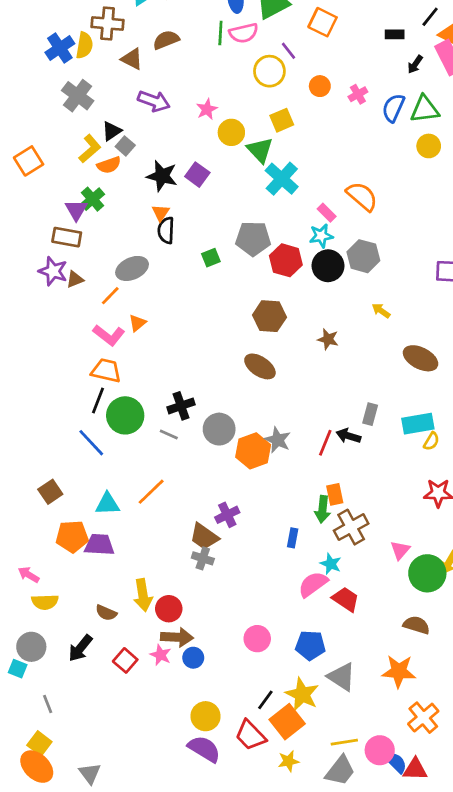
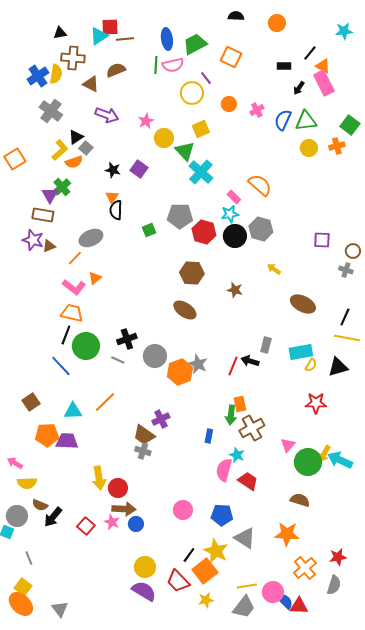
black star: (162, 176) -> (113, 170), size x0.7
pink semicircle: (313, 584) -> (224, 470), turned -40
brown semicircle: (106, 613) -> (40, 505), moved

